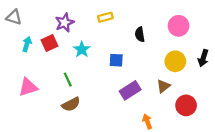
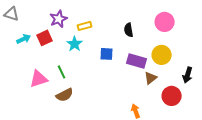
yellow rectangle: (105, 17) -> (85, 26), moved
cyan arrow: (27, 44) -> (24, 39), turned 48
black arrow: (203, 58) -> (188, 75), moved
pink triangle: (28, 87) -> (39, 79), moved
purple rectangle: (130, 90) -> (137, 61), moved, turned 48

